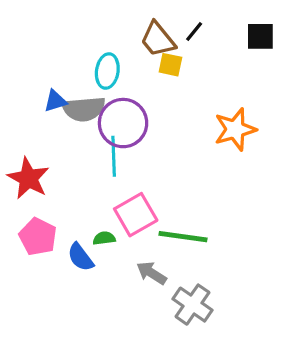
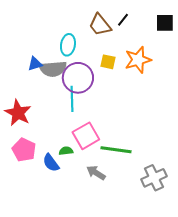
yellow square: (170, 65) -> (108, 62), moved
orange star: (235, 129) -> (138, 60), moved
gray cross: (193, 305) -> (154, 178), moved, turned 30

